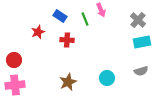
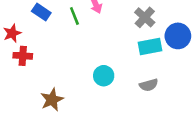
red cross: (67, 40) -> (23, 56), moved
cyan circle: (107, 78) -> (104, 76), moved

